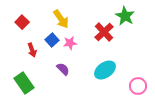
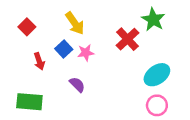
cyan ellipse: (105, 70) -> (157, 75), moved
green rectangle: (24, 83) -> (29, 102), turned -50
pink circle: (138, 86) -> (157, 105), moved

